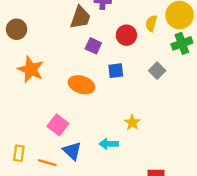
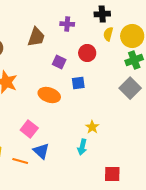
brown trapezoid: (80, 17) -> (36, 37), moved
yellow semicircle: (151, 23) -> (108, 34), moved
gray square: (157, 71) -> (130, 88), moved, size x1.5
cyan arrow: (109, 144) -> (82, 147), moved, turned -77

